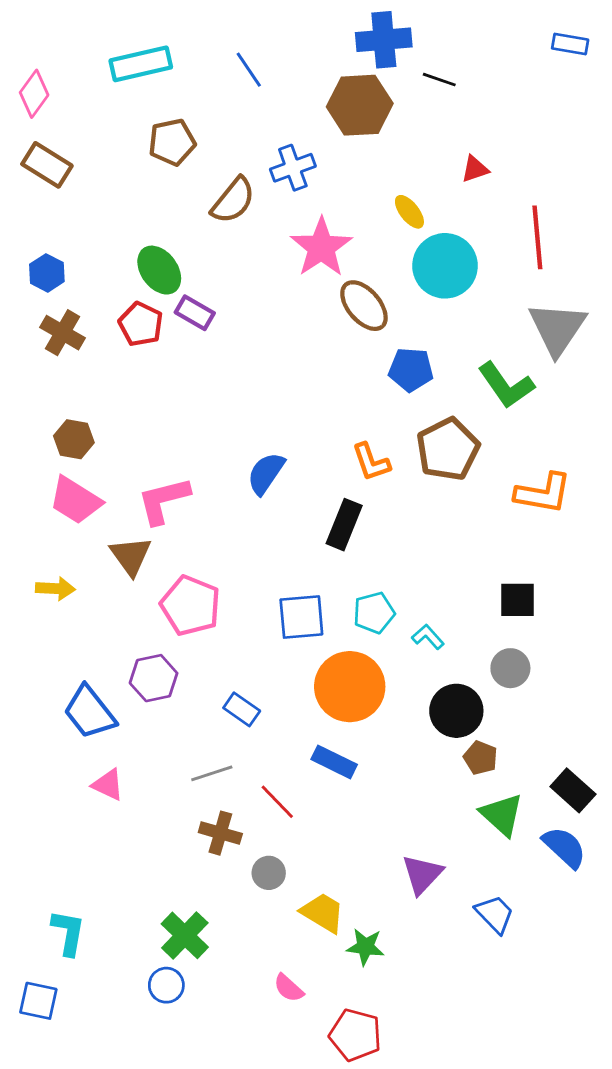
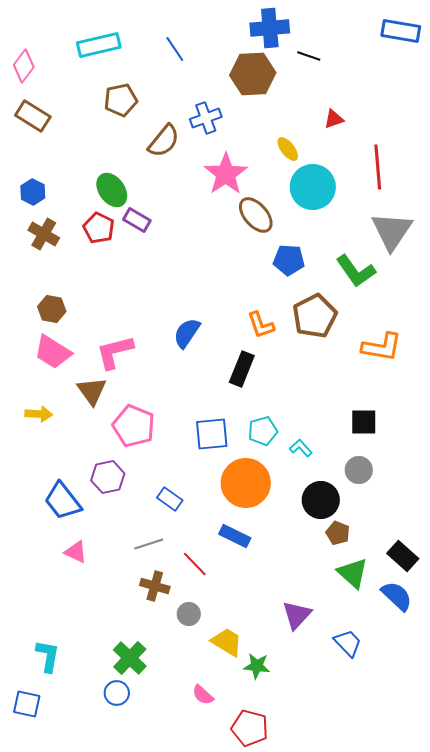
blue rectangle: (570, 44) -> (401, 31), size x1.5

